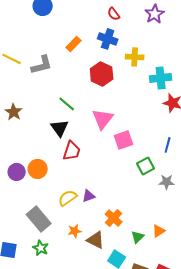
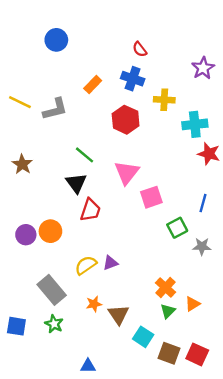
purple star: (155, 14) -> (203, 68), moved
orange cross: (114, 218) -> (165, 288), moved
brown triangle: (96, 240) -> (119, 315), turned 30

